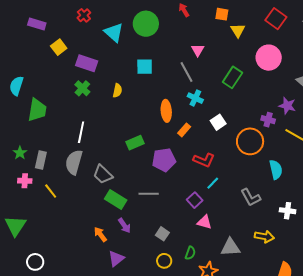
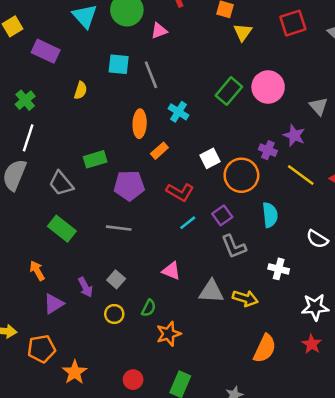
red square: (276, 19) -> (293, 23), turned 30
pink triangle: (198, 50) -> (159, 31), moved, turned 32
pink circle: (269, 58) -> (268, 87), moved
gray line: (187, 72) -> (151, 75), moved
green cross: (82, 88) -> (25, 100), moved
white square: (218, 122) -> (210, 158), moved
gray trapezoid: (103, 174) -> (61, 183), moved
gray line: (149, 194) -> (119, 228), moved
purple square: (195, 200) -> (222, 215), moved
purple arrow: (124, 226) -> (85, 287), moved
gray triangle: (230, 247) -> (211, 291), moved

